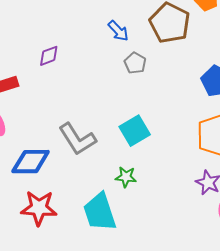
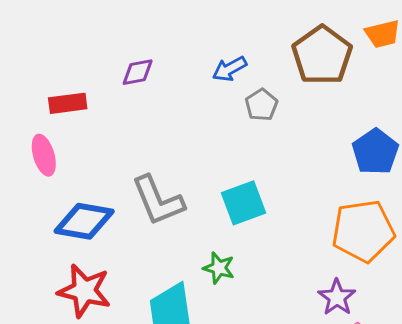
blue arrow: (118, 31) -> (230, 69), moved, turned 95

